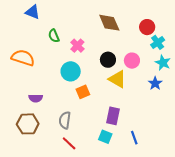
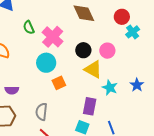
pink cross: (77, 46) -> (53, 37), size x1.5
cyan star: (163, 63) -> (110, 88), moved
blue star: (155, 83) -> (137, 85), moved

